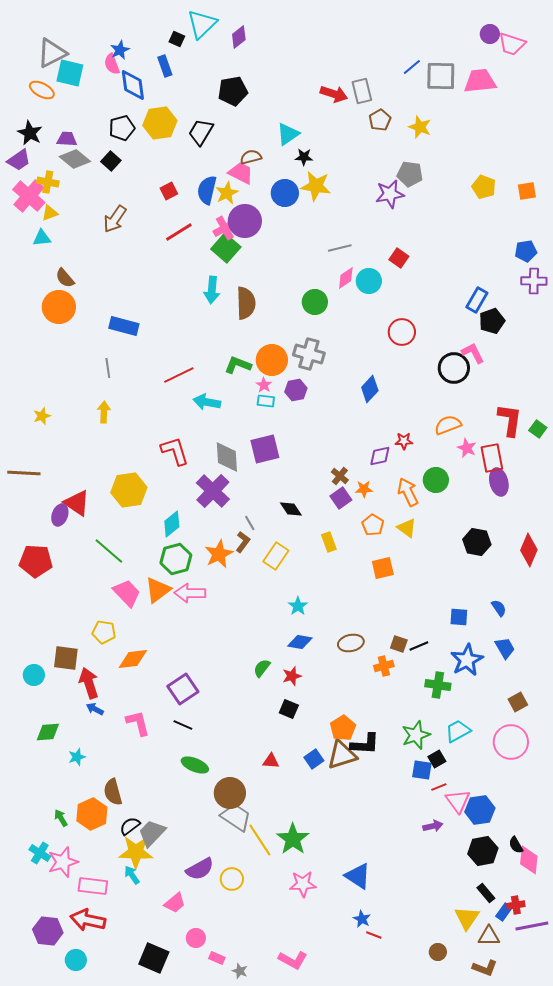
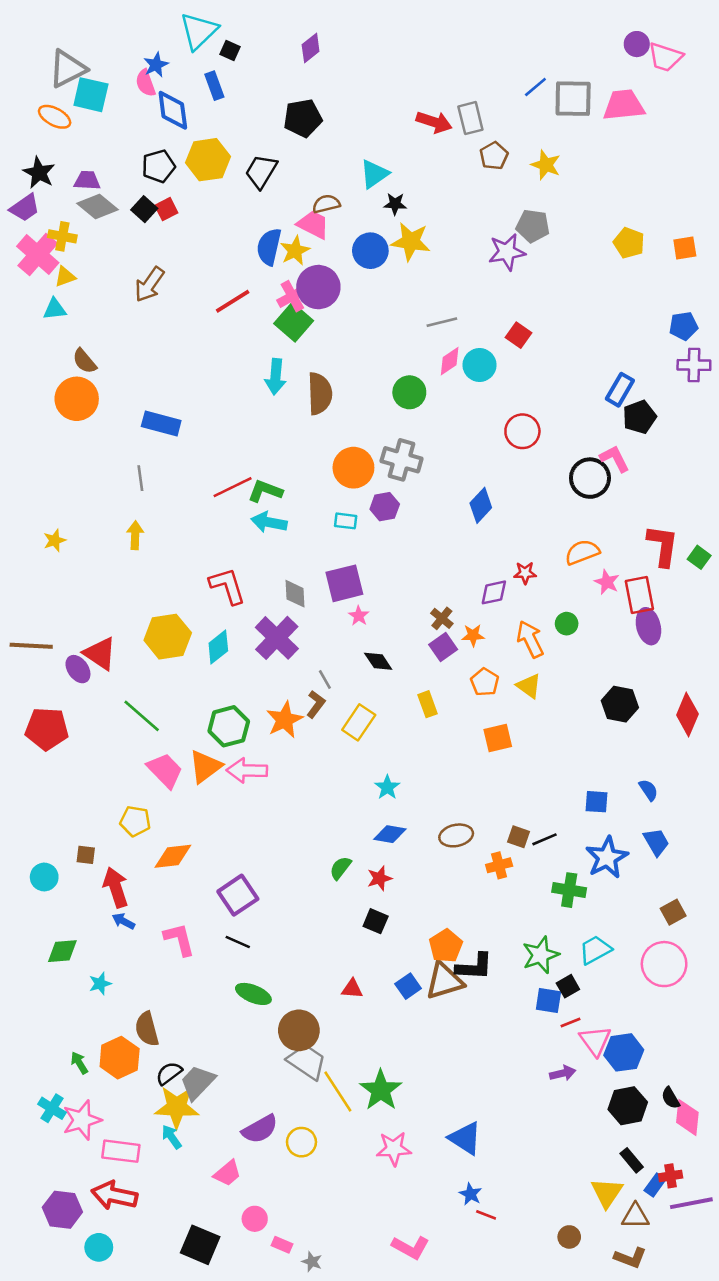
cyan triangle: (202, 24) -> (199, 31), moved
red square: (169, 191) -> (166, 209), moved
green L-shape: (238, 365) -> (265, 491), moved
pink star: (264, 385) -> (359, 616), moved
gray diamond: (227, 457) -> (295, 594), size x0.7
brown line: (24, 473) -> (31, 646), moved
green circle: (436, 480) -> (567, 624), size x0.7
purple ellipse: (60, 515) -> (78, 669), turned -55
cyan diamond: (172, 524) -> (218, 647), moved
brown square: (66, 658) -> (86, 855), size x0.6
pink L-shape: (293, 960) -> (411, 1247), moved

